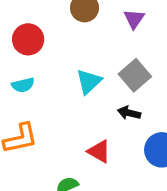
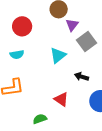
purple triangle: (134, 19) -> (72, 25), moved
gray square: (135, 75) -> (87, 41), moved

